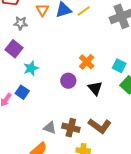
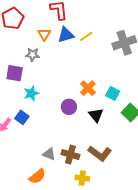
gray star: (21, 23) -> (33, 55), moved
purple square: (14, 49) -> (15, 73), turned -30
cyan square: (119, 66) -> (113, 93), moved

